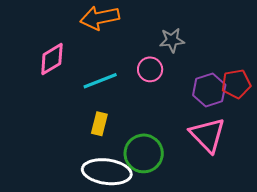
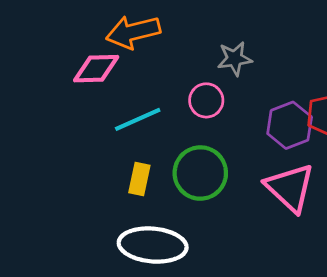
pink diamond: (52, 59) -> (96, 69), moved, turned 32
green circle: (144, 153) -> (200, 173), moved

